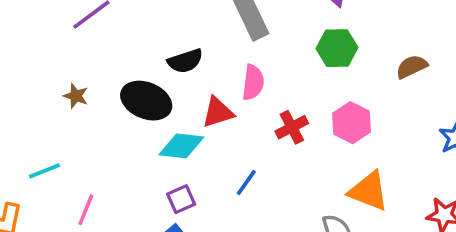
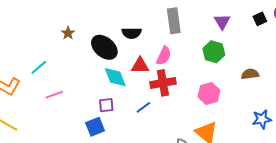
red cross: (292, 127) -> (163, 83), moved, size x1.4
cyan diamond: (181, 146) -> (115, 77), turned 45
cyan line: (44, 171) -> (39, 67), turned -36
pink line: (86, 210) -> (54, 95), turned 30

